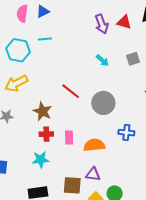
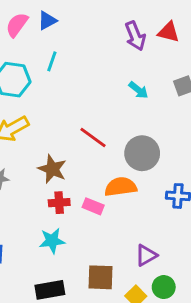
pink semicircle: (22, 13) -> (17, 25), turned 30
cyan line: (45, 39) -> (52, 61), turned -64
pink rectangle: (69, 137) -> (93, 206), turned -64
orange semicircle: (94, 145) -> (121, 187), moved
purple triangle: (93, 174) -> (146, 255), moved, turned -35

